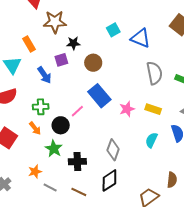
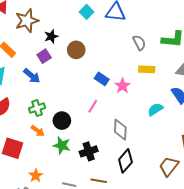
gray semicircle: (154, 73) -> (139, 43), size x0.7
blue rectangle: (99, 96) -> (102, 79), moved, size x0.6
yellow rectangle: (153, 109) -> (147, 69), moved
pink line: (77, 111) -> (93, 106), moved
cyan semicircle: (151, 140) -> (155, 109), turned 49
orange star: (35, 172) -> (36, 176), moved

